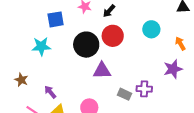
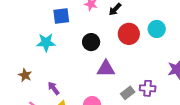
red circle: (113, 36) -> (129, 34), moved
black circle: (86, 45) -> (91, 42), size x0.7
gray rectangle: (124, 94) -> (128, 93), turned -64

